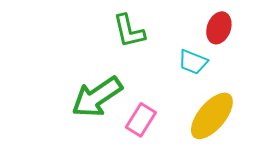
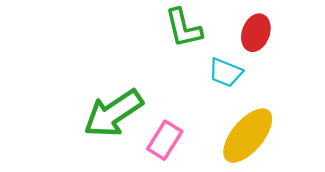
green L-shape: (129, 31) -> (183, 28), moved

